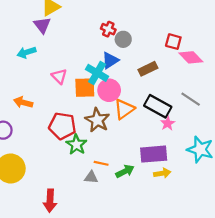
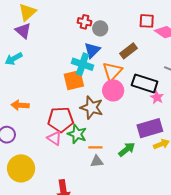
pink triangle: (59, 76) -> (54, 138), moved
pink circle: (109, 90) -> (113, 90), moved
orange triangle: (124, 109) -> (112, 71), moved
orange line: (101, 163) -> (95, 147), moved

